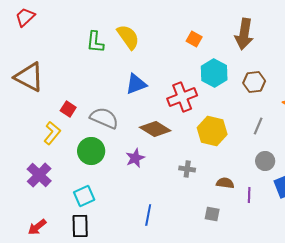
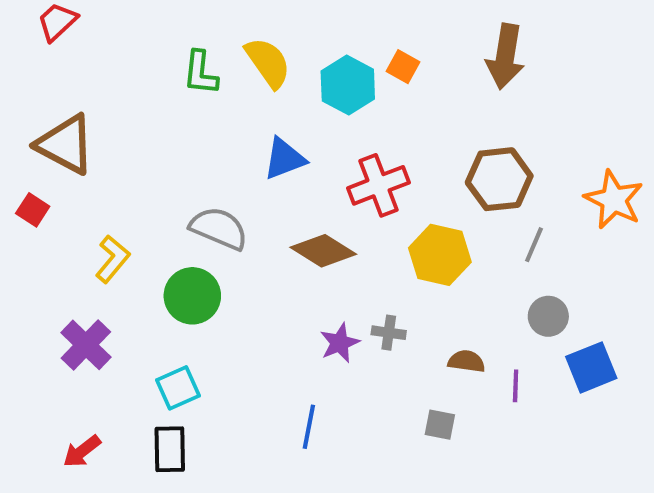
cyan hexagon: (214, 73) -> (348, 85), moved
brown hexagon: (254, 82) -> (499, 179), moved, size x1.4
red square: (68, 109) -> (33, 210), moved
purple star: (135, 158) -> (340, 343), moved

